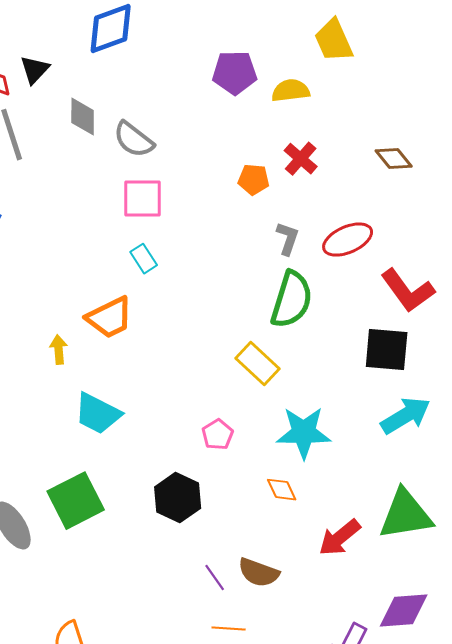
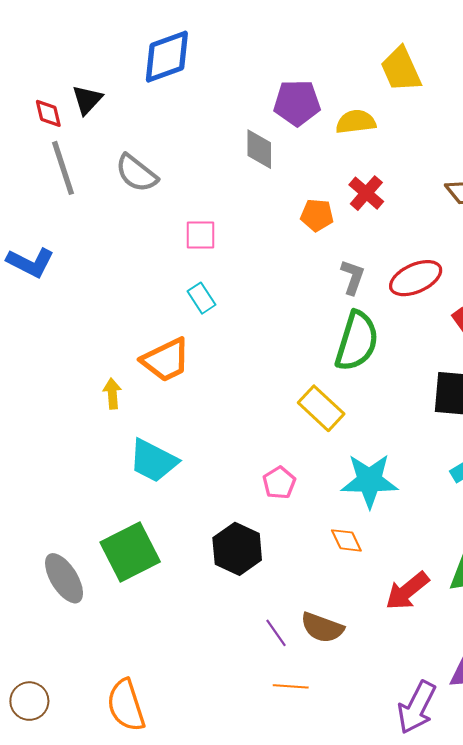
gray diamond: (83, 117) -> (259, 149), moved
gray semicircle: (134, 140) -> (136, 173), moved
pink square: (143, 199) -> (200, 235), size x0.7

